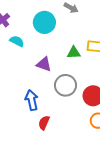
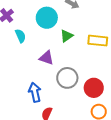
cyan semicircle: (17, 41) -> (20, 36), turned 40
green triangle: (74, 53) -> (67, 36), moved, turned -32

